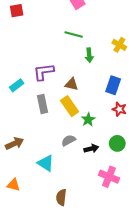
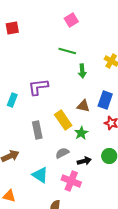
brown triangle: (72, 84) -> (83, 106), moved
cyan rectangle: (17, 85) -> (12, 100), turned -32
gray rectangle: (43, 104) -> (37, 130), moved
pink cross: (109, 177) -> (71, 181), moved

